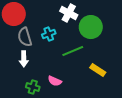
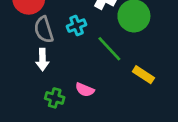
green line: (73, 51) -> (109, 49), turned 70

